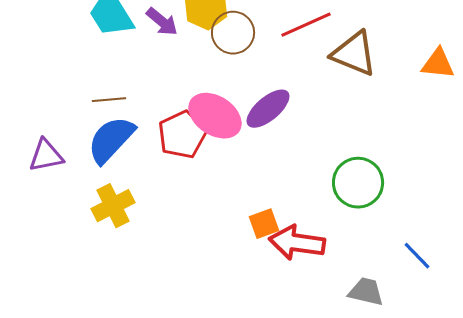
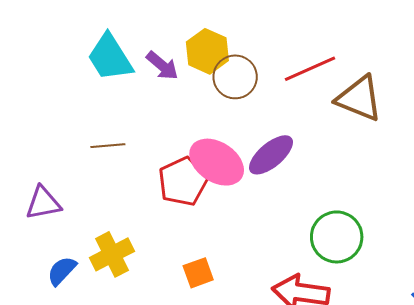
blue semicircle: (111, 140) -> (62, 271), moved, size x0.6
green circle: (358, 183) -> (337, 237), moved
orange square: (264, 224) -> (198, 273), moved

